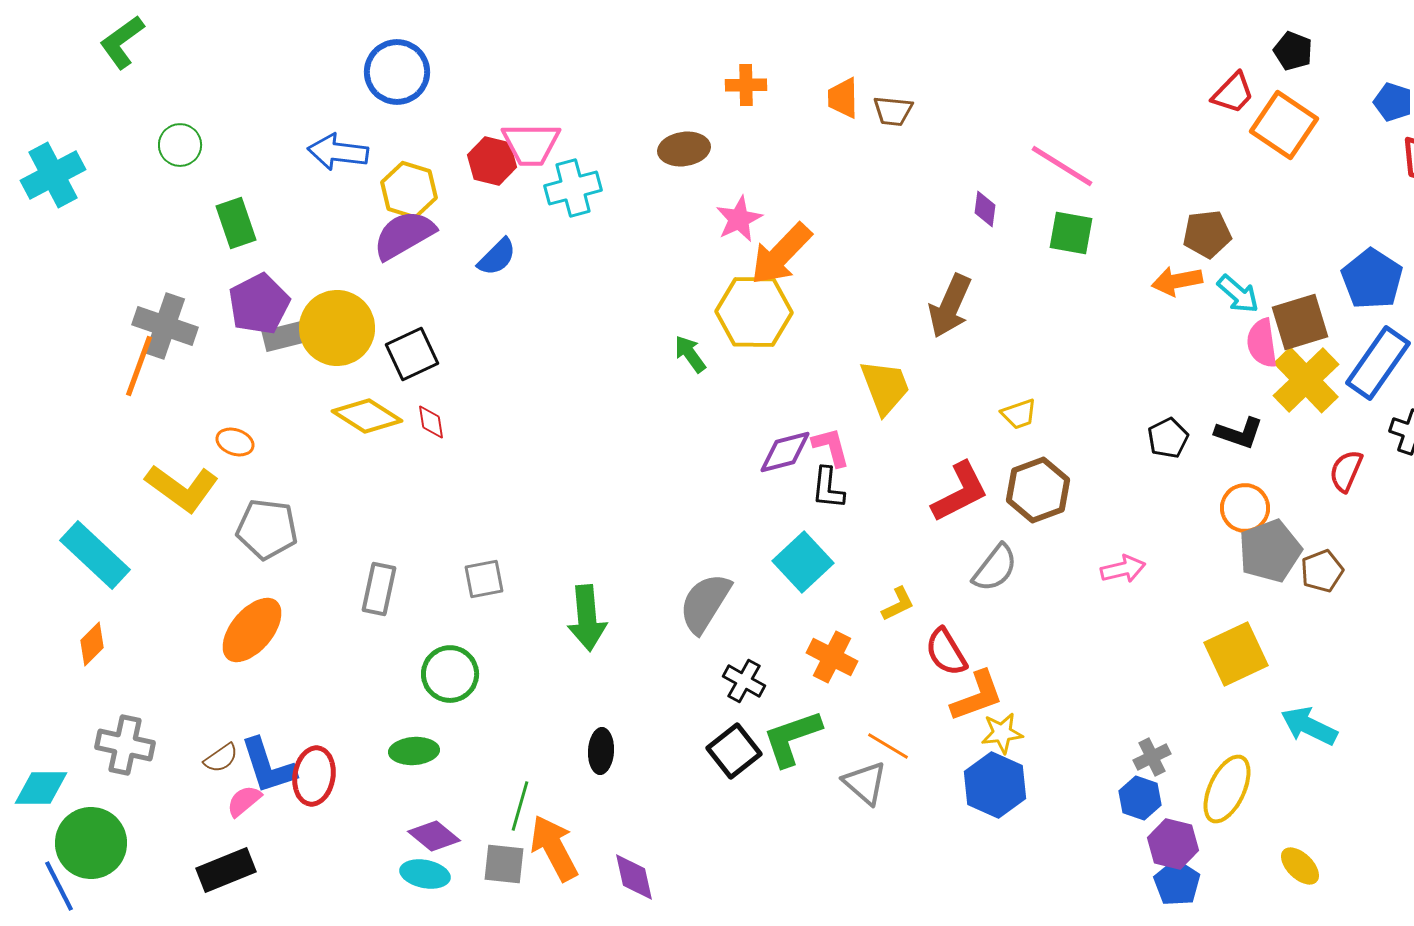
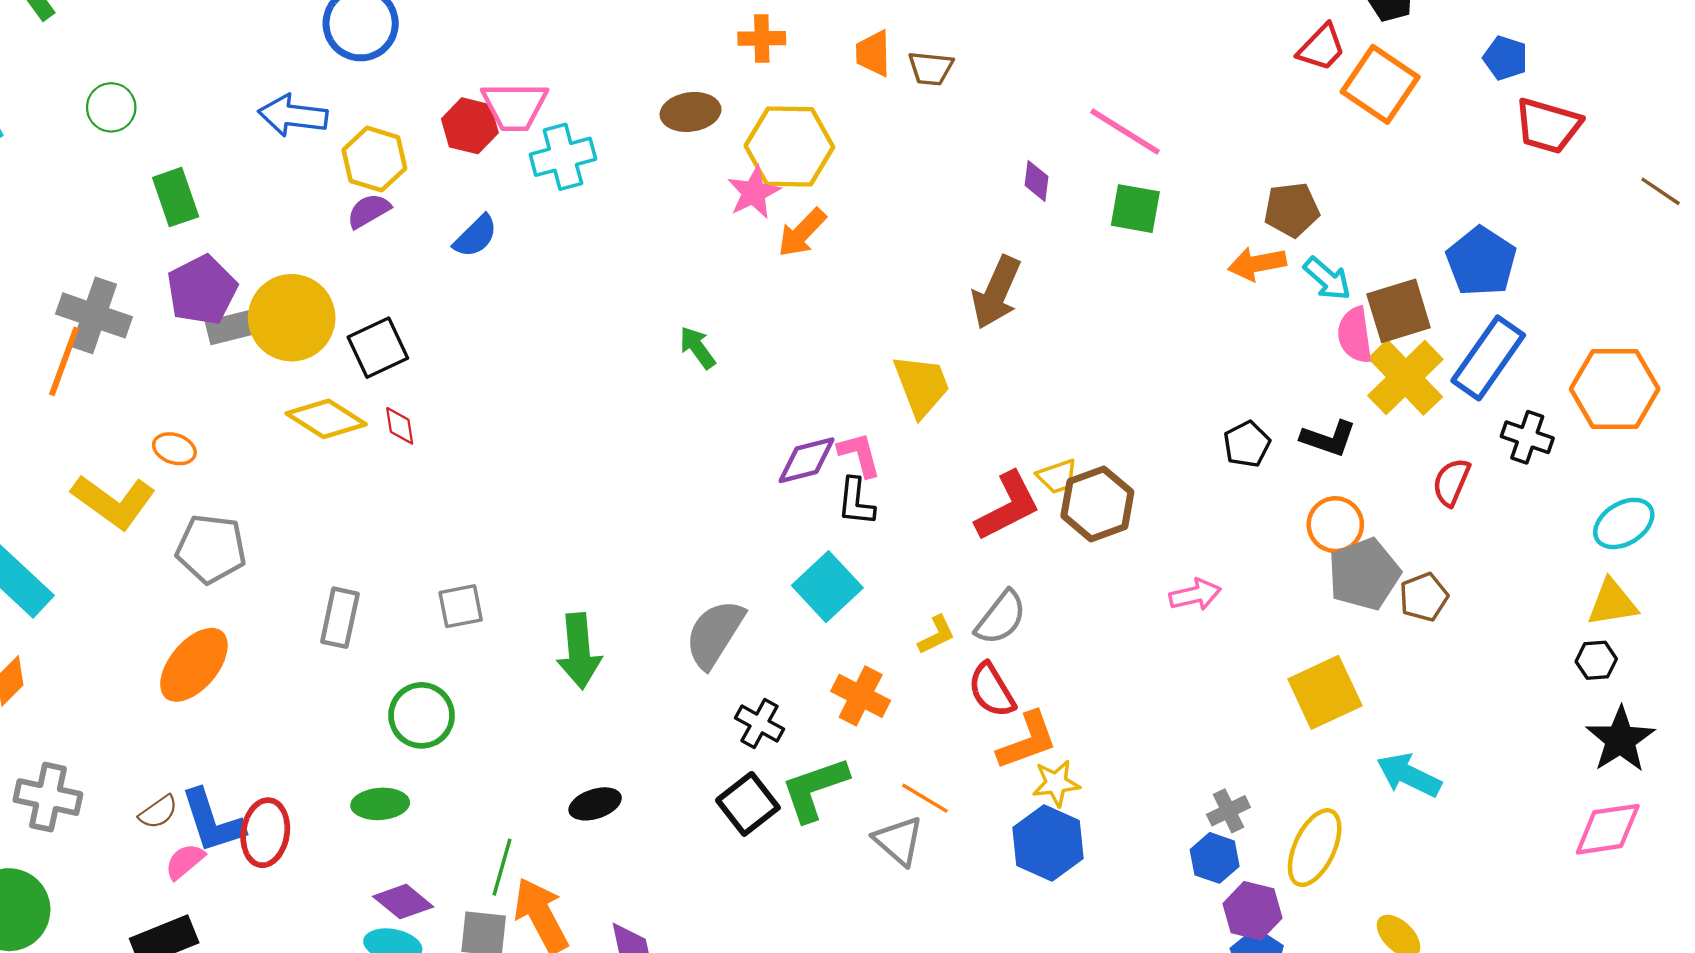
purple semicircle: (404, 235) -> (369, 211), size x0.6
orange arrow: (781, 254) -> (802, 233), size x0.7
yellow hexagon: (754, 312) -> (789, 146), moved
yellow trapezoid: (1019, 414) -> (1057, 476), moved
gray semicircle: (995, 568) -> (1001, 618), moved
black ellipse: (601, 751) -> (595, 804), turned 69

